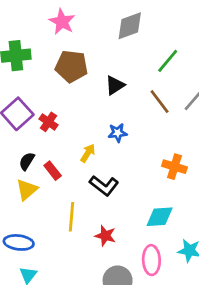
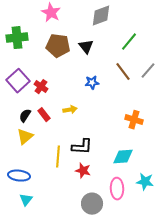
black triangle: (115, 85) -> (86, 47), moved, turned -35
blue star: (118, 133) -> (92, 83), moved
yellow arrow: (88, 153) -> (70, 110), turned 48
red rectangle: (53, 171) -> (44, 115), moved
black L-shape: (104, 186) -> (82, 147), moved, turned -35

